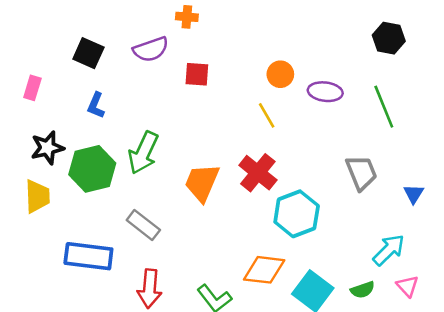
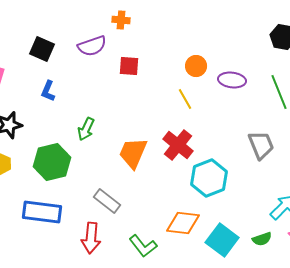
green arrow: (143, 153) -> (86, 129), size x0.7
green hexagon: (92, 169) -> (52, 162), moved
gray rectangle: (143, 225) -> (107, 201), moved

